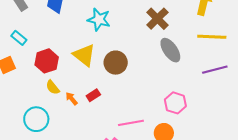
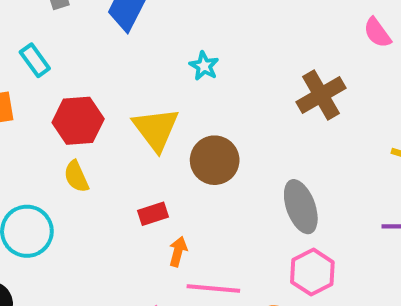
cyan star: (99, 20) -> (204, 66), size x0.6
gray ellipse: (170, 50) -> (301, 207), moved
orange arrow: (72, 99) -> (178, 252), moved, turned 40

